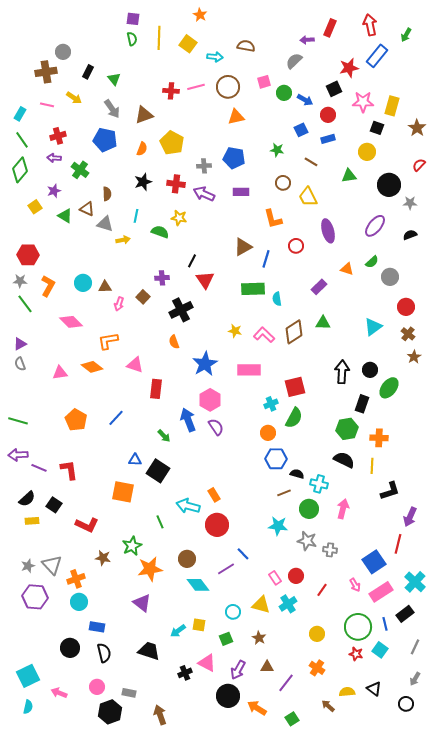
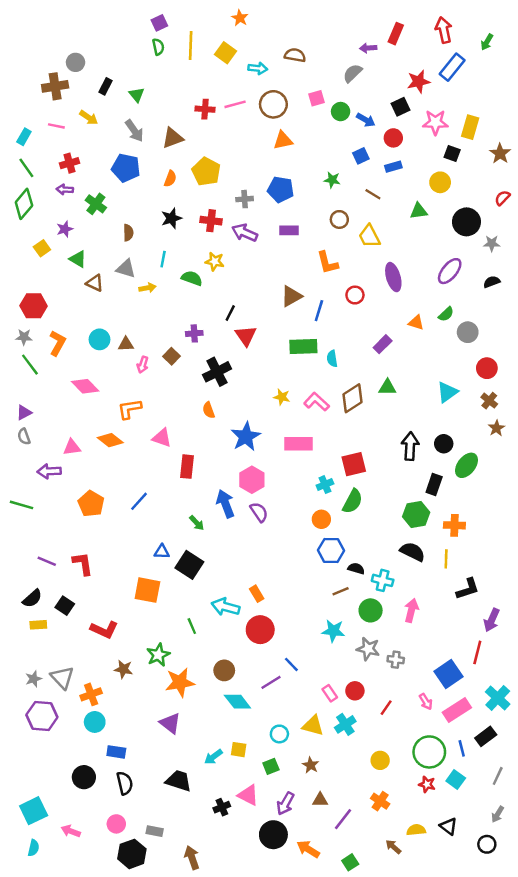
purple square: (133, 19) -> (159, 23), turned -32
brown triangle: (87, 209) -> (95, 283), moved
purple arrow: (18, 455) -> (49, 471), moved

